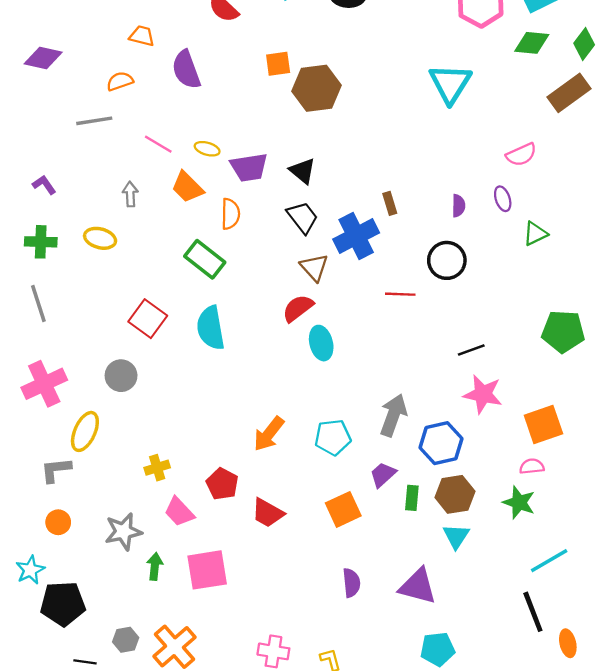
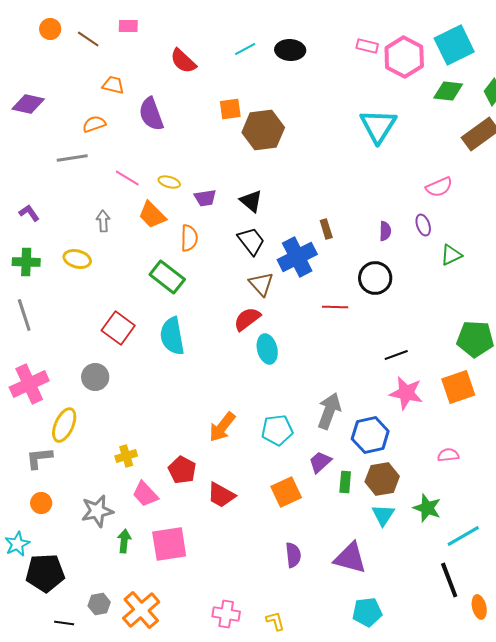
purple trapezoid: (249, 167) -> (205, 198), size x0.7
orange square: (543, 425) -> (458, 387), moved
green star: (519, 502) -> (427, 508), moved

